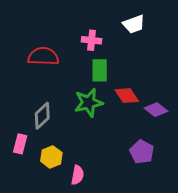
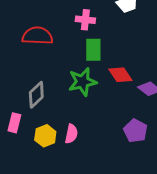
pink semicircle: (77, 175) -> (71, 134), moved

